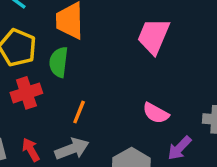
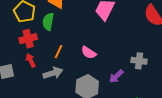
pink semicircle: (156, 113) -> (89, 53), moved
red arrow: (31, 150) -> (31, 60), moved

